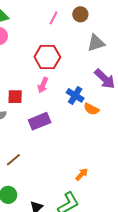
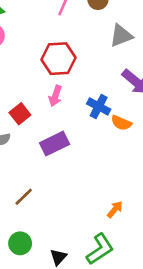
red square: (15, 97) -> (20, 114), turned -35

